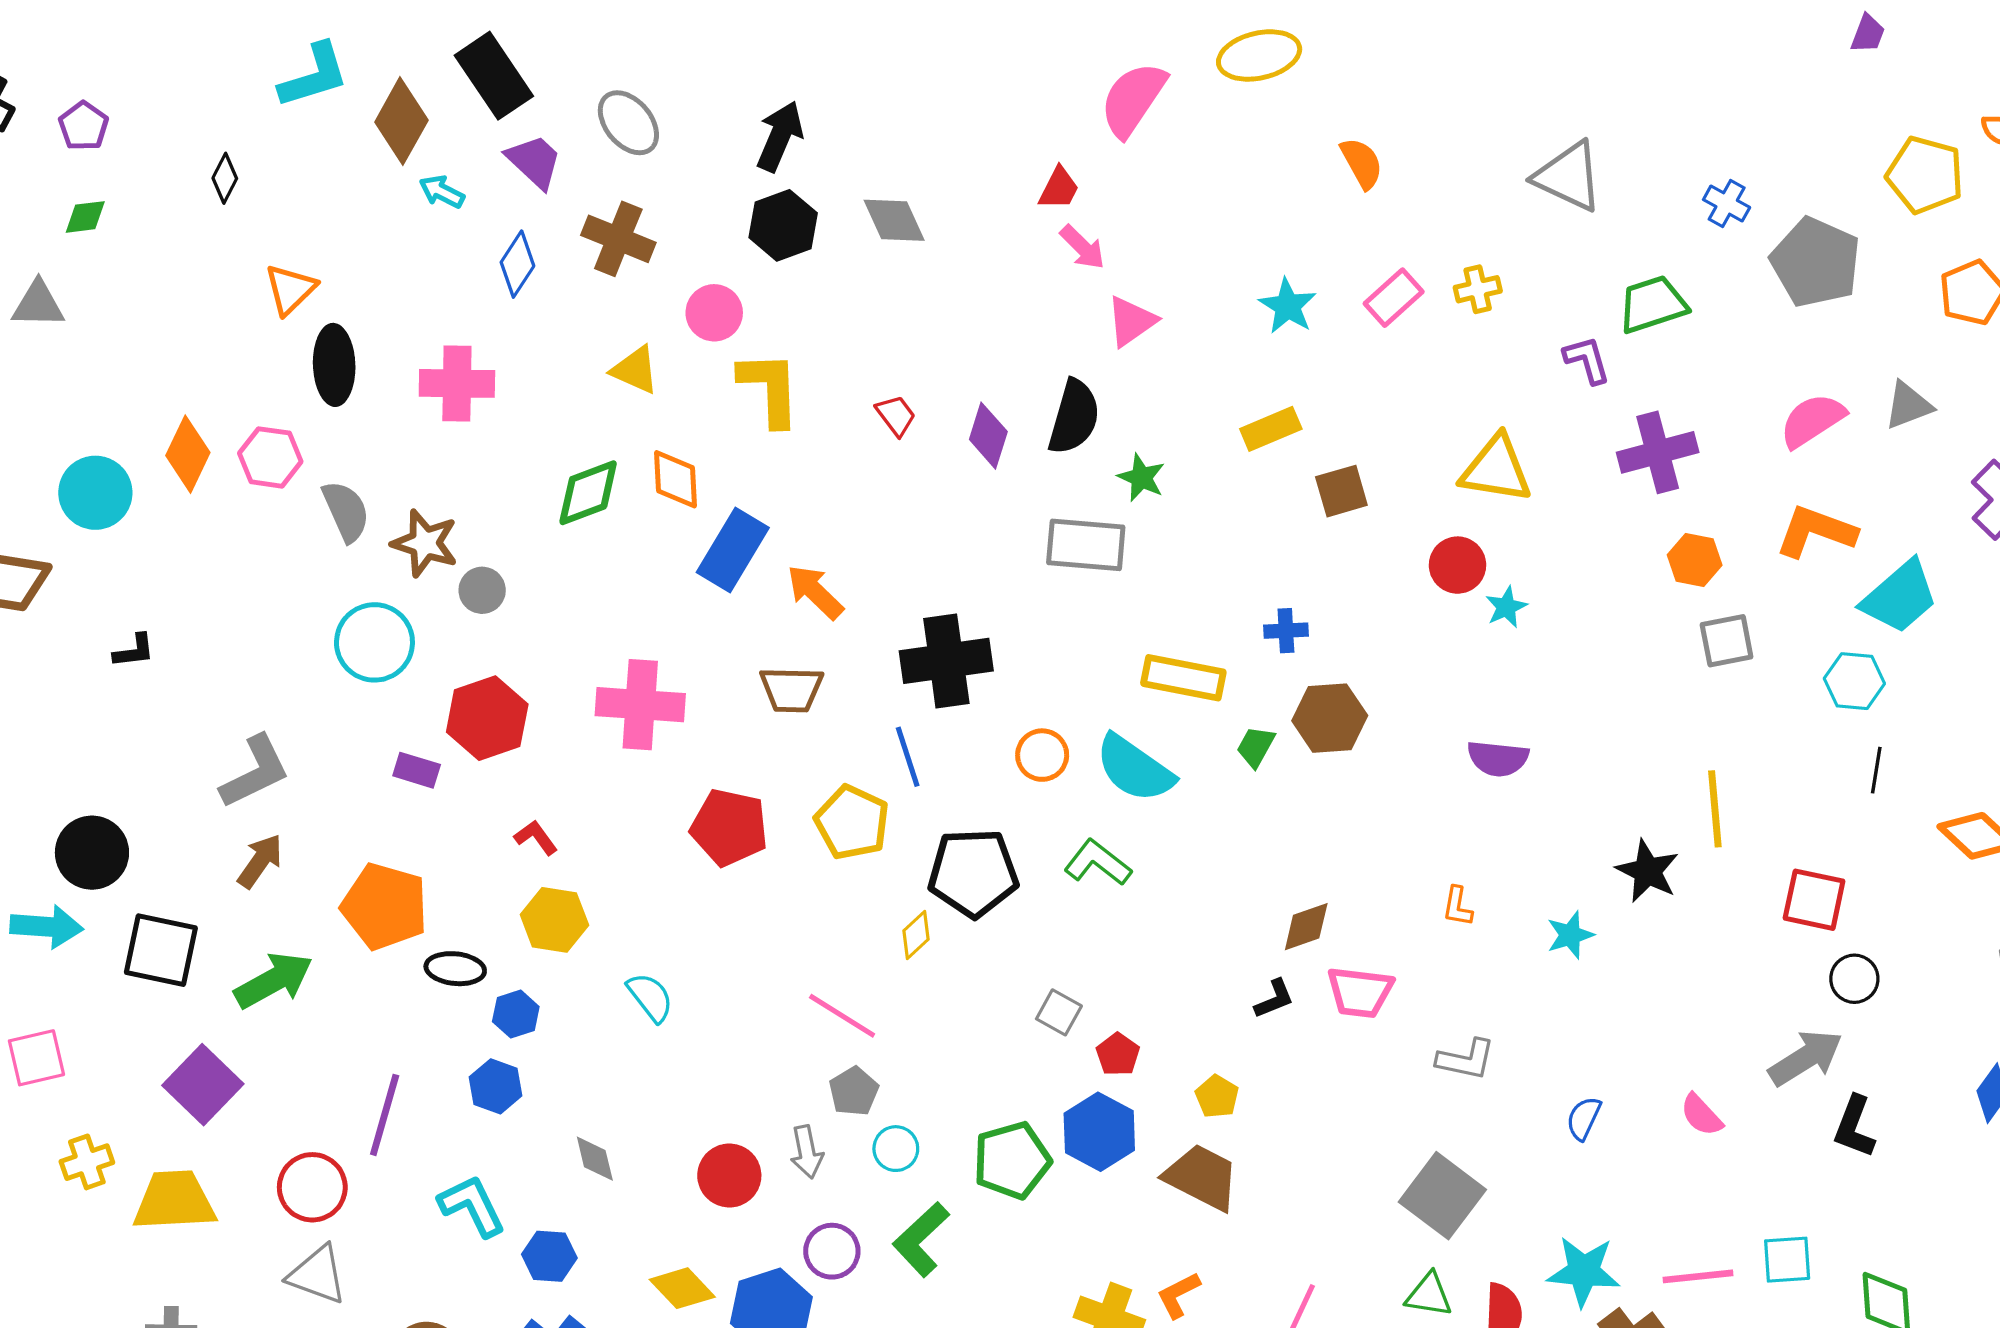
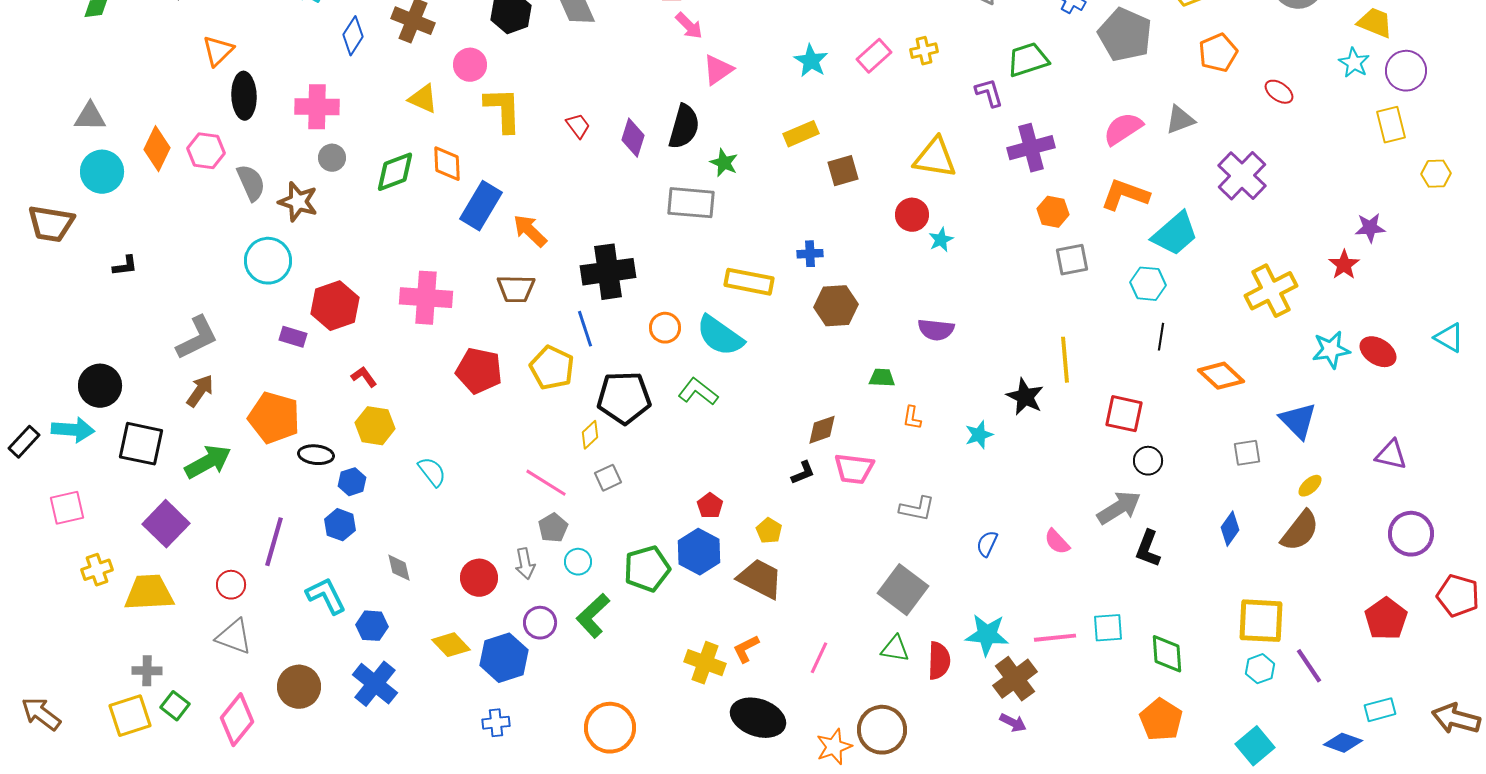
gray triangle: (38, 304) -> (90, 117), moved
gray circle: (482, 590) -> (332, 158), moved
green trapezoid: (1256, 747) -> (882, 378), moved, turned 64
gray square: (1059, 1012) -> (608, 478), moved, turned 36
red circle: (312, 1187) -> (231, 585), size x0.7

